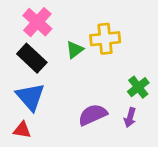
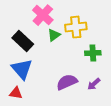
pink cross: (37, 22) -> (43, 15), moved
green cross: (138, 87) -> (93, 53), moved, turned 35
purple arrow: (130, 118) -> (94, 84), turned 32

